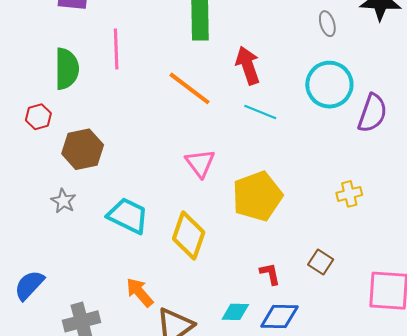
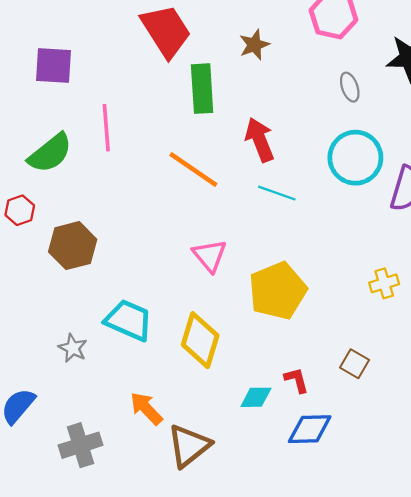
green semicircle: (67, 69) -> (50, 153), turned 54
gray star: (63, 201) -> (73, 348), moved
cyan diamond: (235, 312) -> (256, 397), moved

